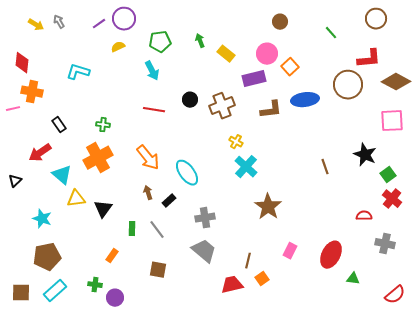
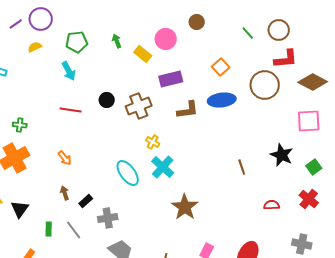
brown circle: (376, 19) -> (279, 30), moved
pink circle: (267, 54) -> (166, 39), moved
orange square: (290, 67) -> (221, 67), moved
orange arrow: (148, 158) -> (65, 158), size x0.6
cyan ellipse: (187, 173) -> (128, 173), moved
green square: (388, 175) -> (314, 167), moved
red semicircle: (364, 216) -> (272, 205), moved
gray cross: (205, 218) -> (108, 218), moved

